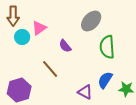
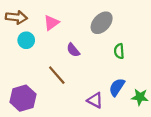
brown arrow: (13, 16) -> (16, 17), turned -84
pink triangle: (39, 28) -> (51, 23), moved
green semicircle: (107, 47) -> (119, 51), size x0.6

